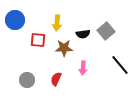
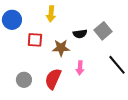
yellow arrow: (57, 23) -> (51, 14), moved
red semicircle: (56, 79) -> (53, 79), size x1.5

